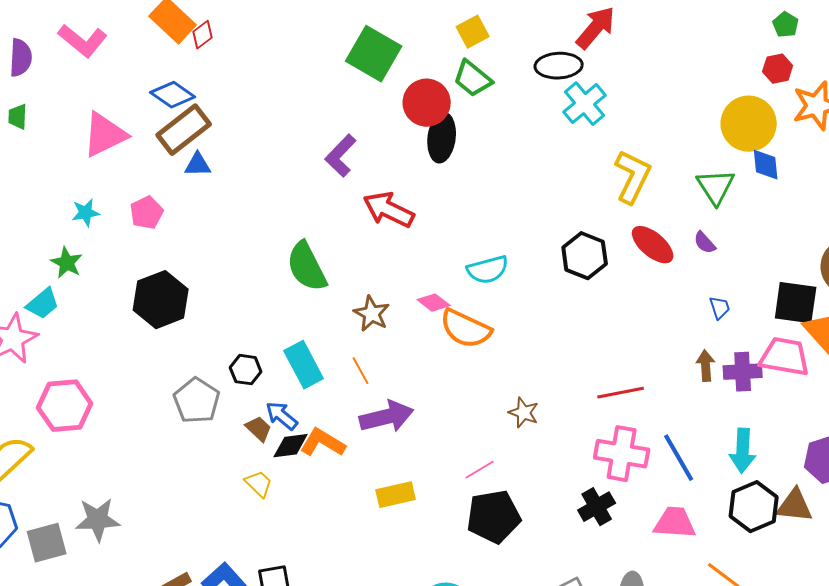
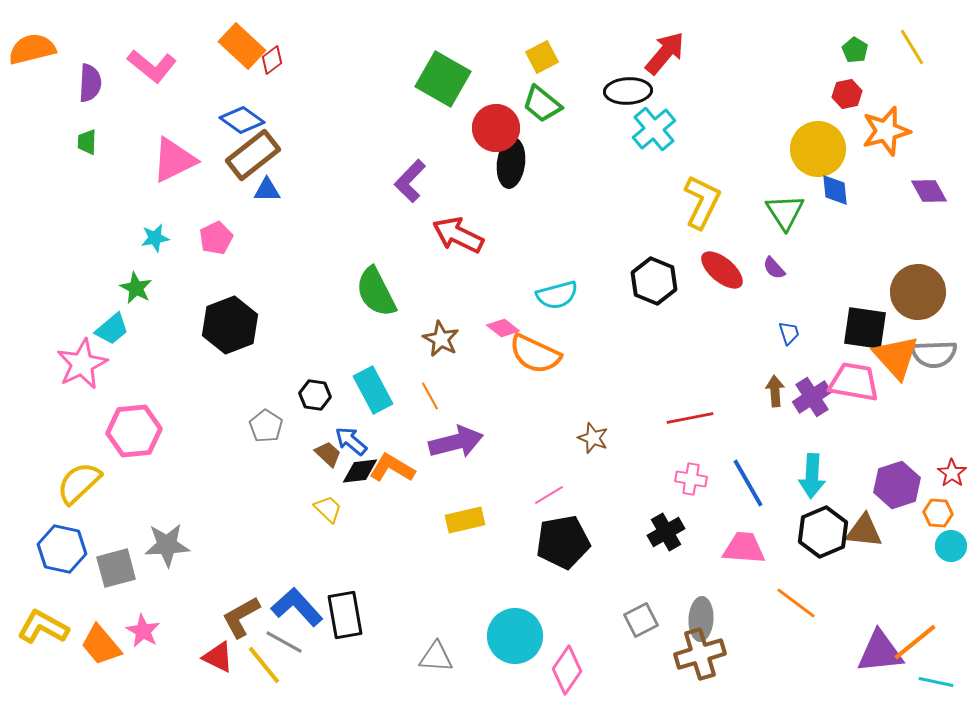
purple cross: (743, 372) -> (812, 397), turned -30
gray pentagon: (197, 401) -> (266, 426), size x0.7
pink cross: (622, 454) -> (691, 479), size x0.6

